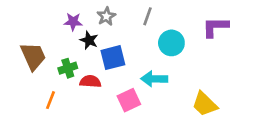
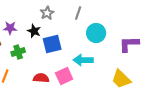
purple star: (73, 22) -> (10, 28), moved
purple L-shape: (215, 27) -> (129, 44), moved
red semicircle: (90, 81) -> (41, 78), moved

